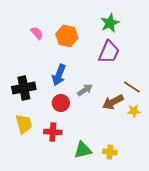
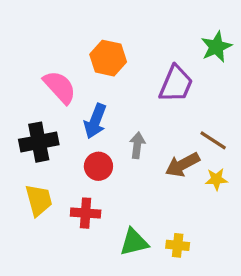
green star: (110, 23) -> (216, 47), moved
pink semicircle: (37, 33) -> (60, 87), moved, size x1.6
gray arrow: (85, 90) -> (137, 145), turned -49

